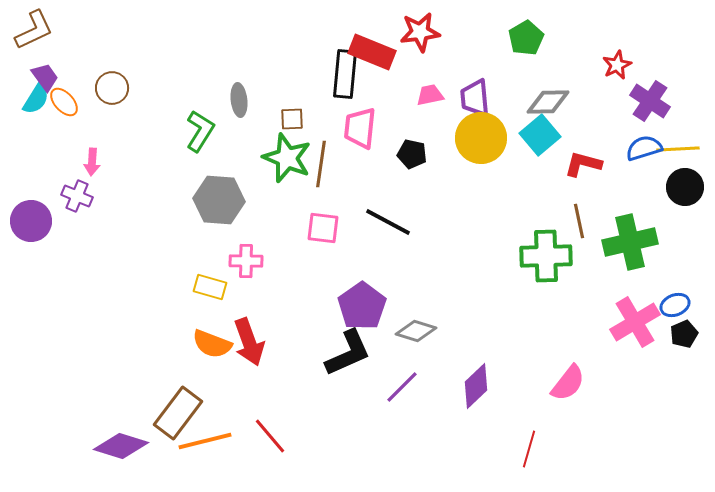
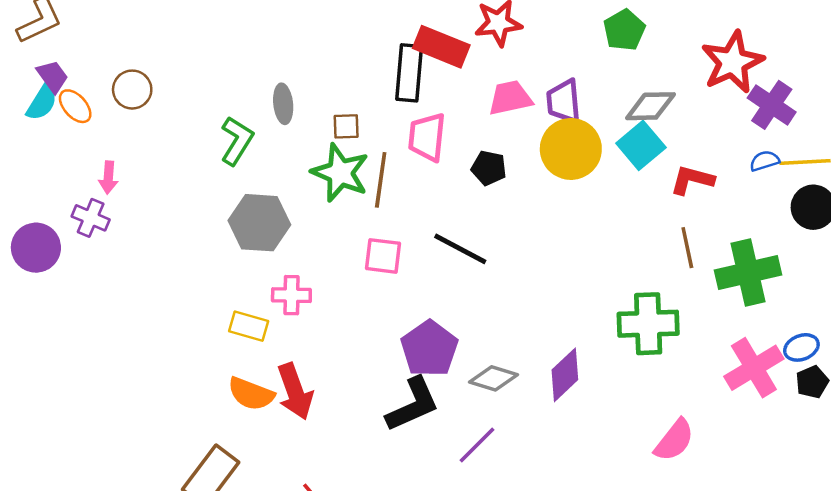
red star: (617, 65) -> (732, 62), size x1.8
pink trapezoid: (430, 95) -> (510, 98), size x1.4
blue semicircle: (644, 148) -> (765, 161), size x0.7
green cross: (546, 256) -> (648, 324), moved
purple diamond: (476, 386) -> (565, 375), moved

